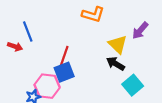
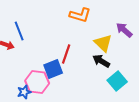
purple arrow: (140, 30) -> (124, 30), turned 90
red line: (64, 56) -> (66, 54), moved

